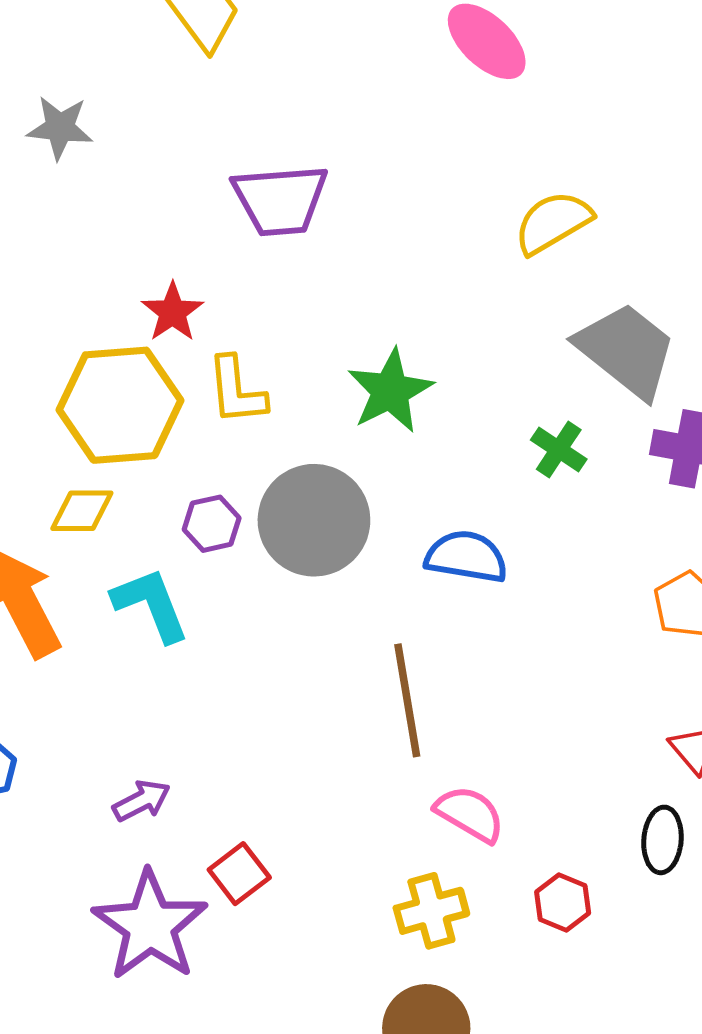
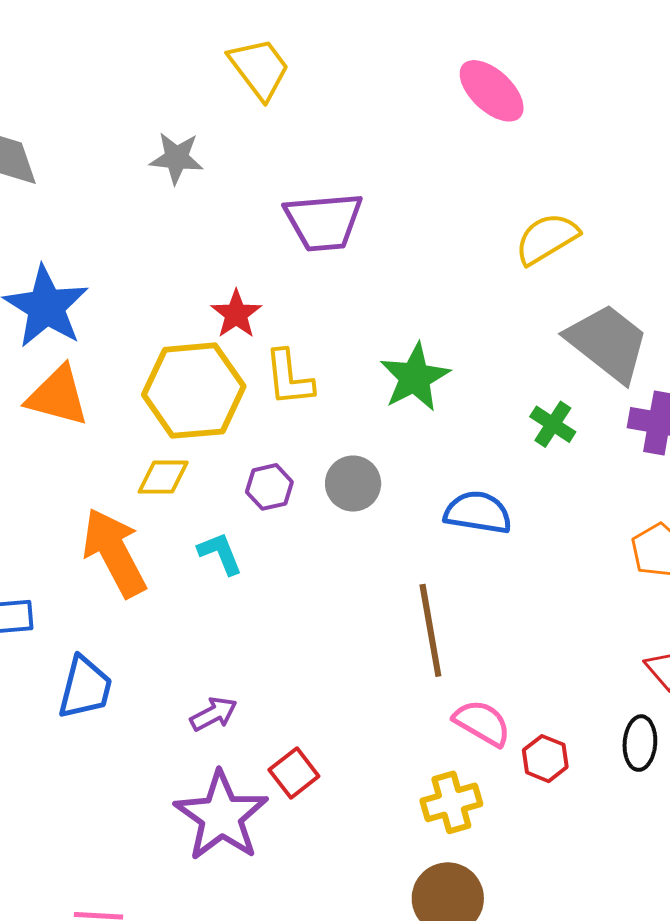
gray star: (60, 128) -> (176, 158), moved
gray circle: (314, 520) -> (353, 484), size x0.6
cyan L-shape: (151, 605) -> (220, 553), size x0.7
red hexagon: (563, 903) -> (545, 759), moved

